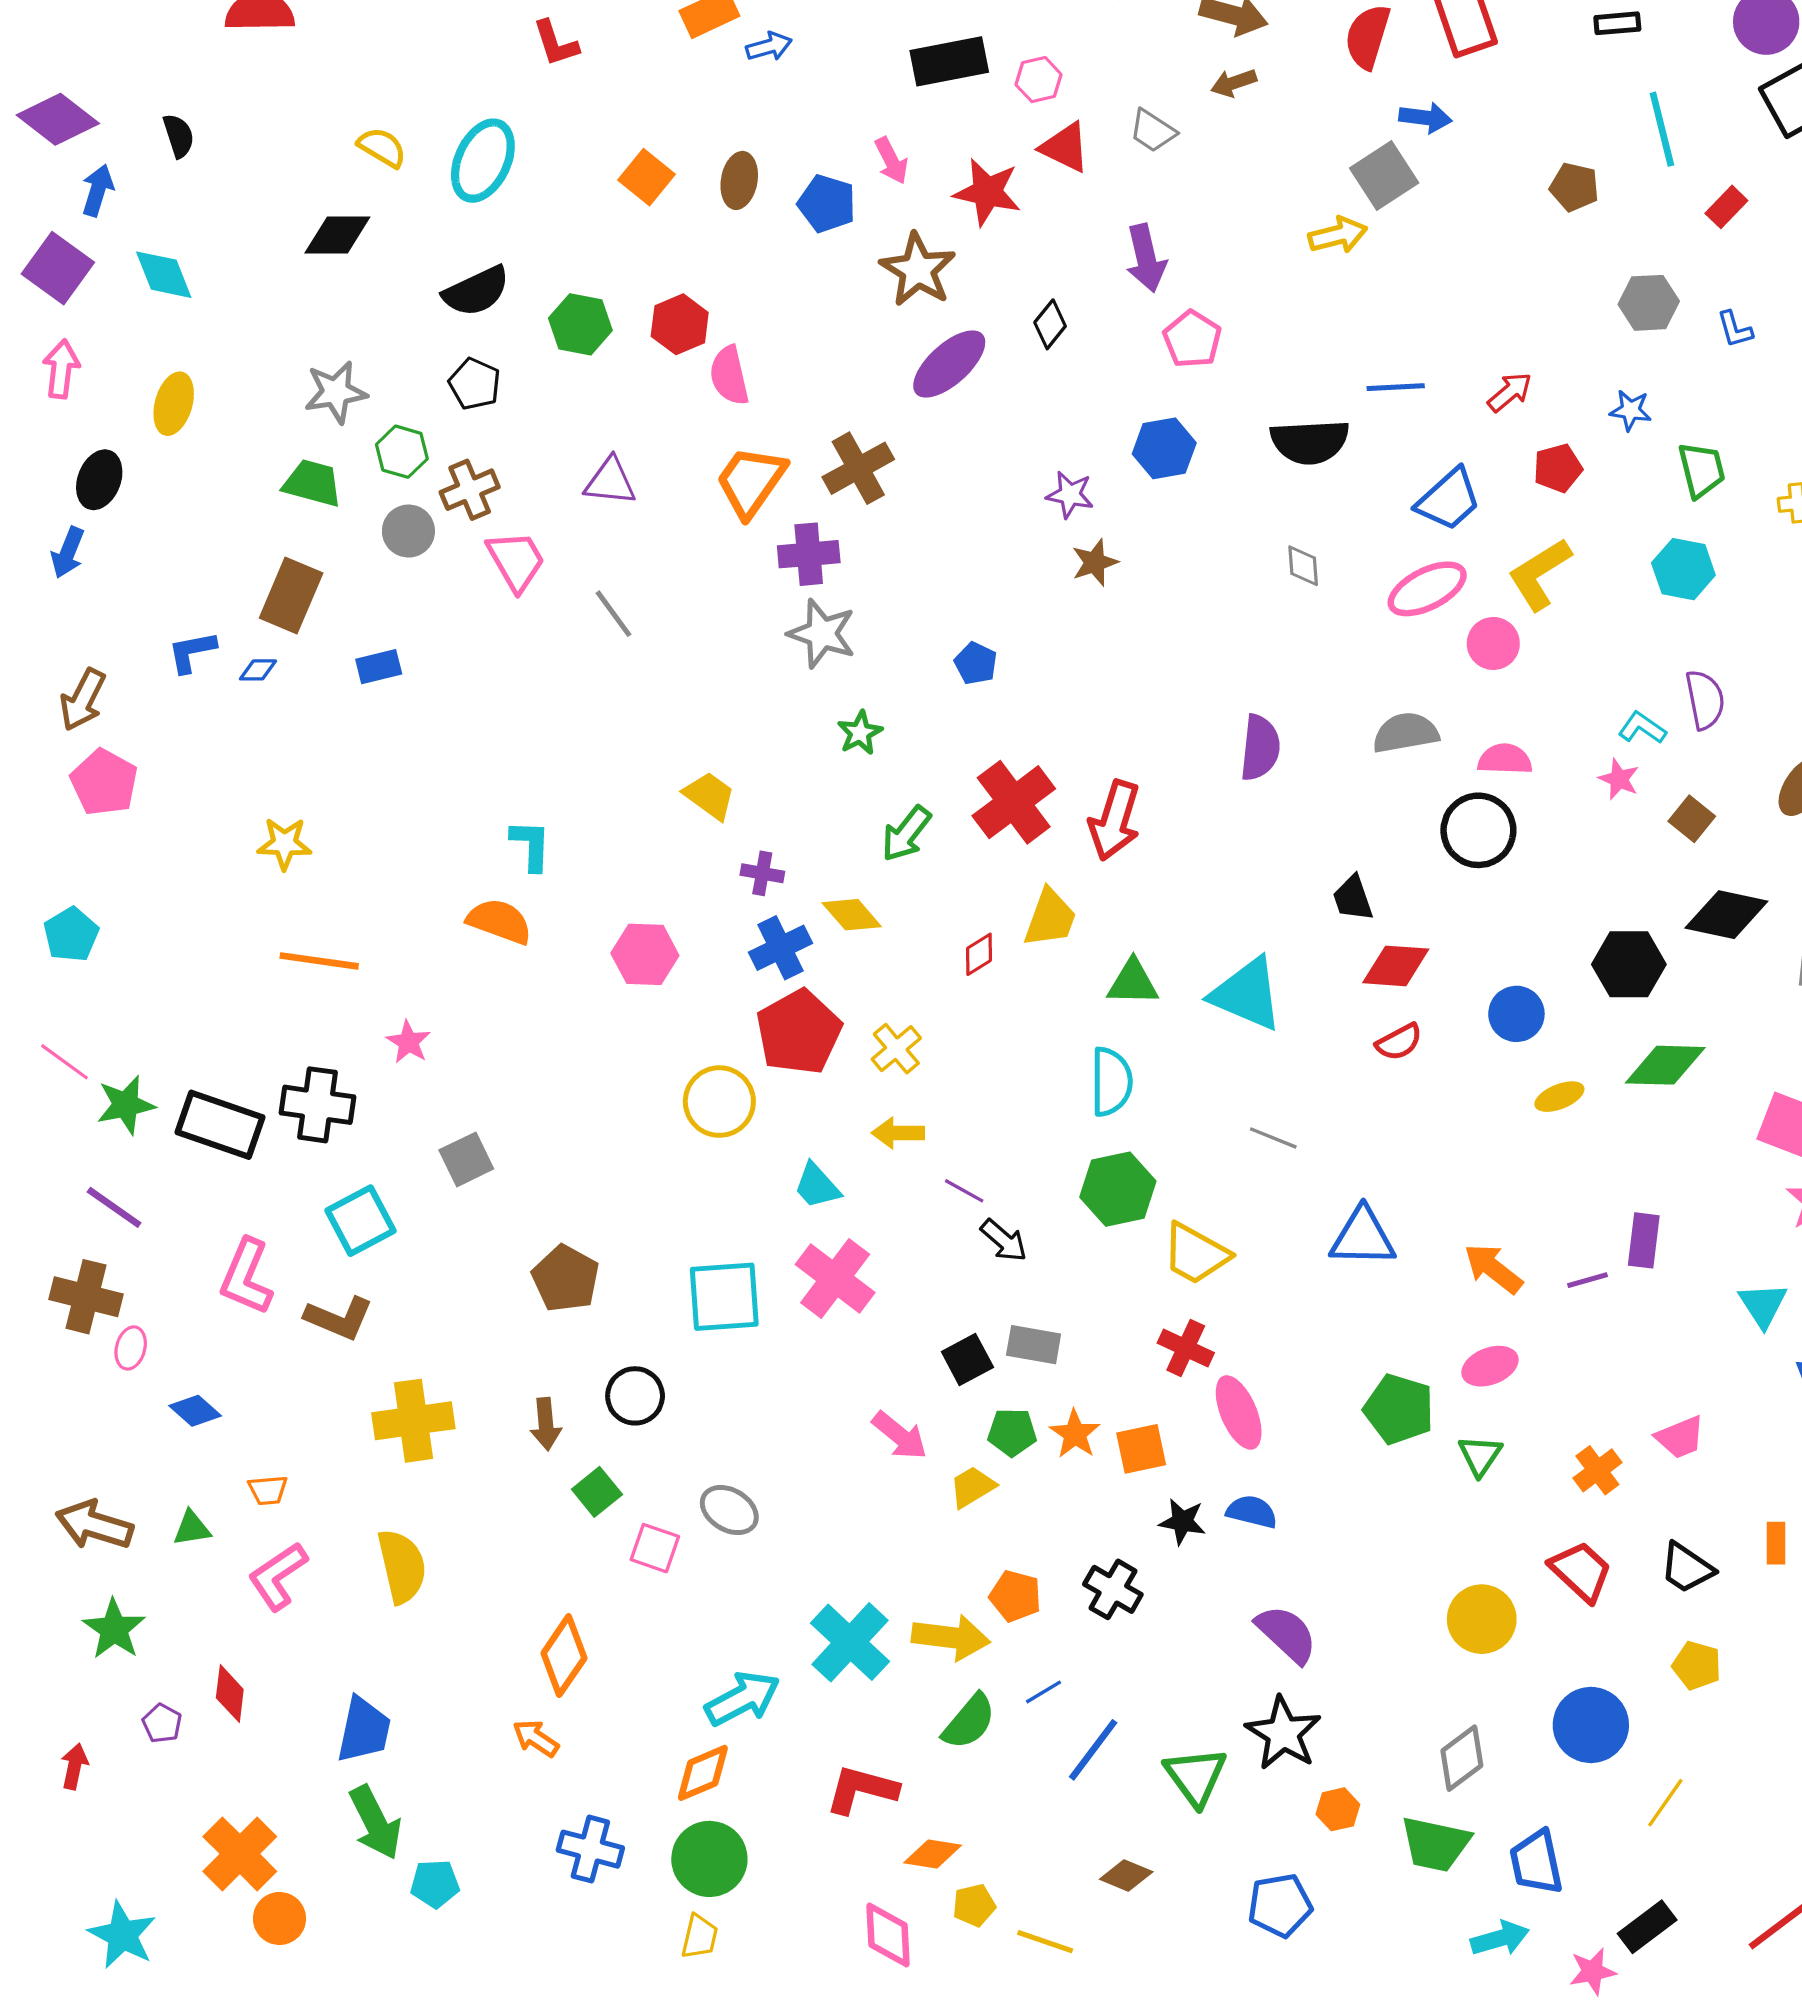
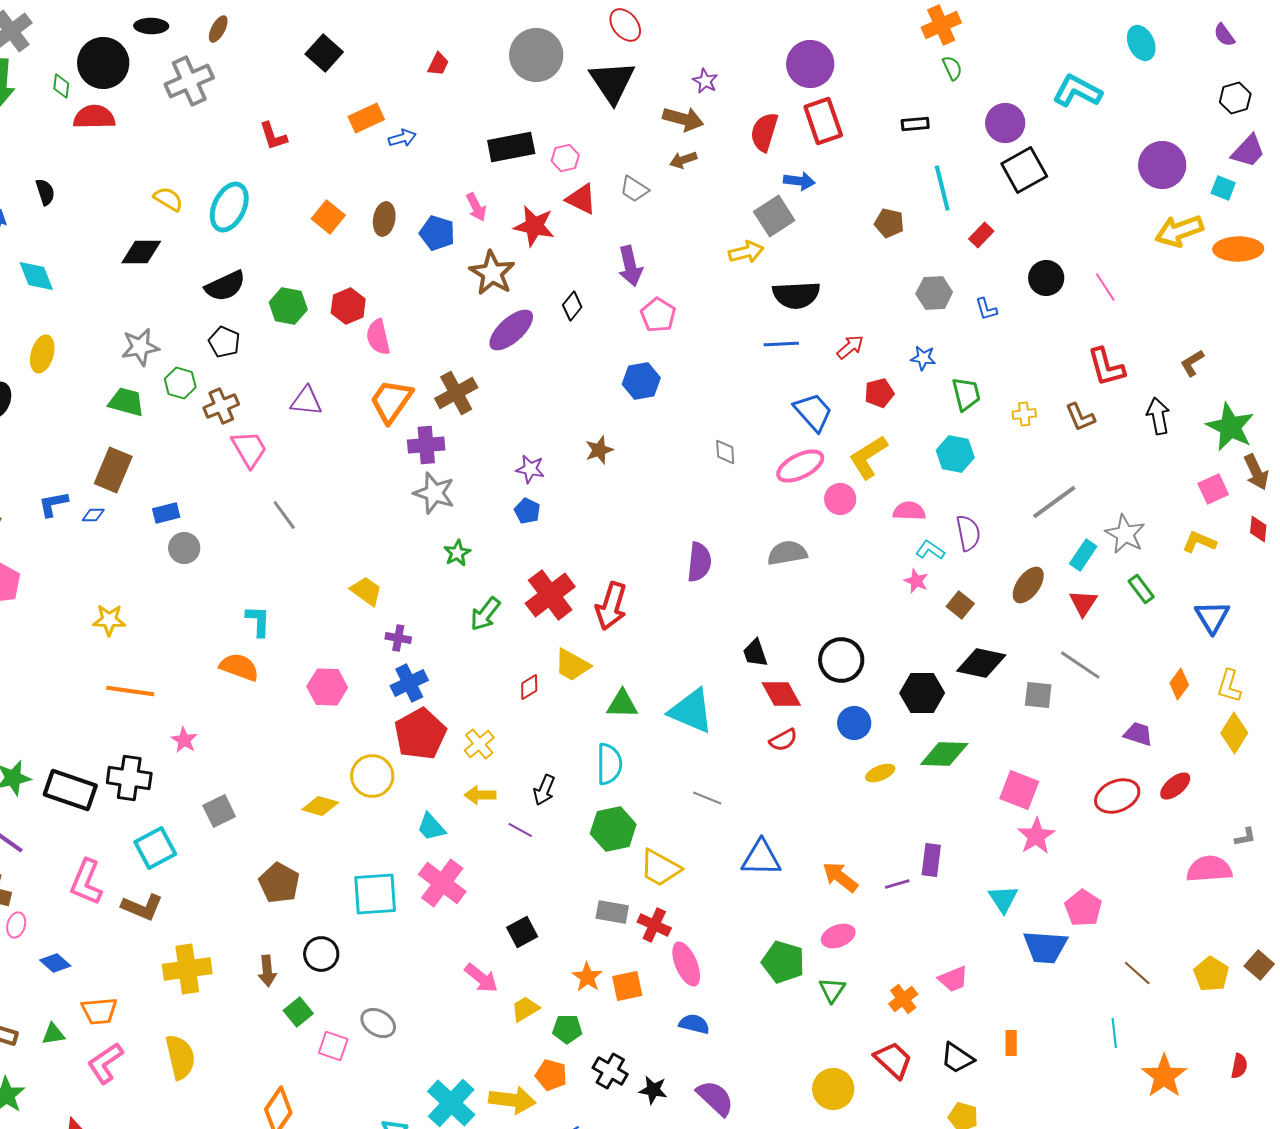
black semicircle: (1310, 442) -> (796, 295), moved
purple star: (1070, 495) -> (530, 469), moved
blue trapezoid: (1449, 500) -> (813, 412), turned -90
gray circle: (408, 531) -> (184, 548), moved
gray line: (614, 614) -> (284, 515), moved
pink semicircle: (1505, 759) -> (909, 511), moved
black circle: (1478, 830) -> (841, 660), moved
yellow diamond: (852, 915) -> (320, 806), moved, turned -33
yellow trapezoid: (1050, 918) -> (572, 665), turned 99
red diamond: (1396, 966) -> (781, 694), turned 57
black arrow: (1004, 1240) -> (544, 790), moved, turned 72
gray rectangle: (1034, 1345) -> (612, 912), moved
green pentagon: (1012, 1432) -> (567, 1029), moved
orange trapezoid: (268, 1490) -> (99, 1011), size x1.5
black star: (1182, 1522) -> (653, 1090), moved

